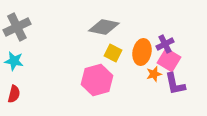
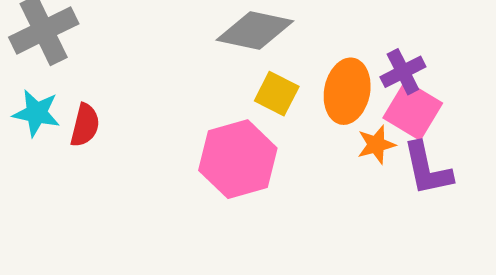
red semicircle: (14, 94) -> (85, 125), moved

